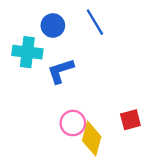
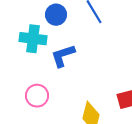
pink circle: (73, 123) -> (37, 96), moved

